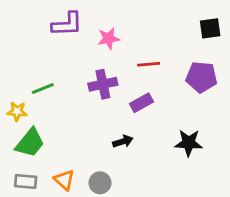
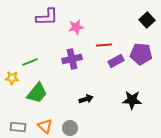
black square: (210, 28) -> (147, 20), turned -35
purple rectangle: (141, 103) -> (116, 61), moved
green trapezoid: (30, 143) -> (37, 93), moved

